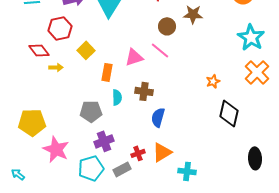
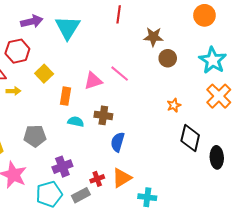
brown circle: (167, 26) -> (168, 58), moved
cyan semicircle: (117, 97) -> (76, 122), turned -77
gray pentagon: (91, 111) -> (35, 136), moved
black ellipse: (255, 158) -> (217, 157), moved

